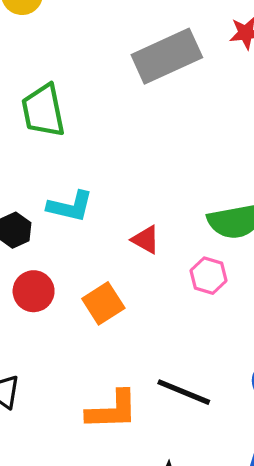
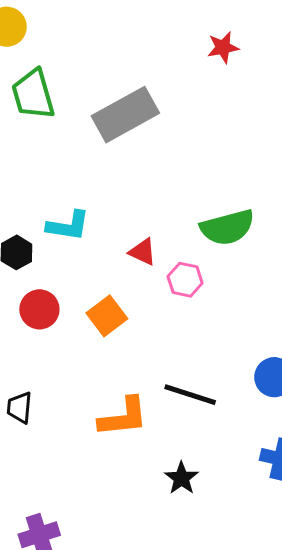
gray rectangle: (167, 56) -> (125, 115), moved
green trapezoid: (43, 111) -> (33, 94), moved
pink hexagon: (208, 276) -> (185, 280), moved

